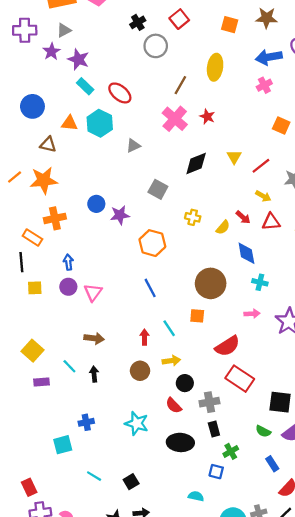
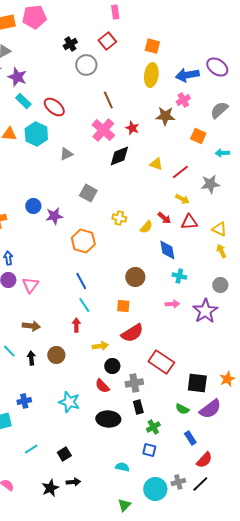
brown star: (267, 18) -> (165, 116), moved
yellow ellipse: (215, 67) -> (151, 75), moved
brown line: (180, 85) -> (108, 100), turned -54
yellow triangle: (234, 157) -> (156, 164), turned -40
black diamond: (196, 164) -> (119, 156), moved
brown circle: (211, 283) -> (135, 277), size x0.7
cyan line: (169, 328) -> (84, 305), moved
red semicircle: (227, 346) -> (132, 333), moved
brown circle: (140, 371) -> (56, 355), moved
blue square: (216, 472) -> (149, 450), moved
cyan line: (94, 476) -> (31, 449), turned -64

